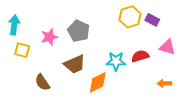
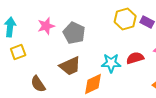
pink star: (49, 37) -> (46, 26), moved
yellow square: (22, 50) -> (18, 52), turned -35

